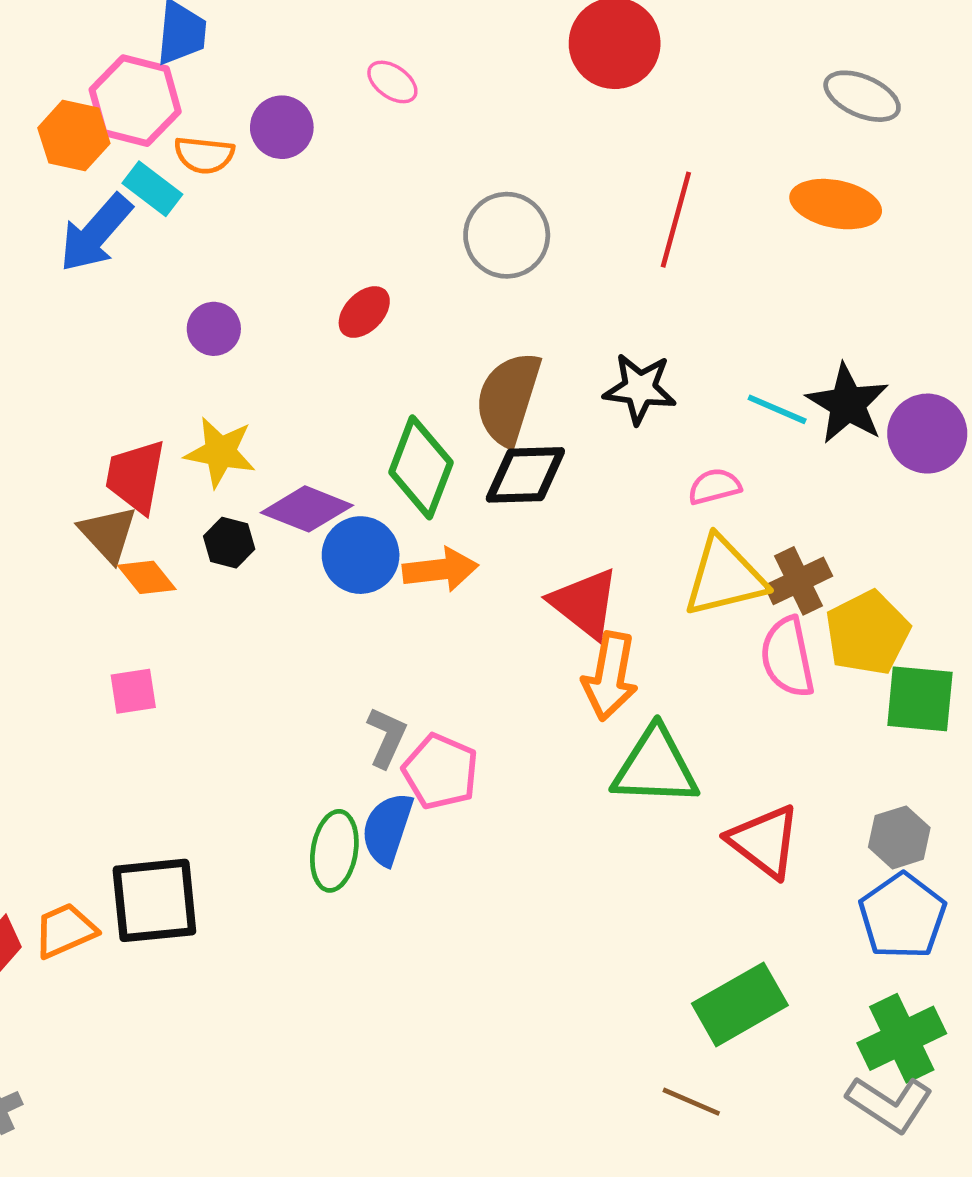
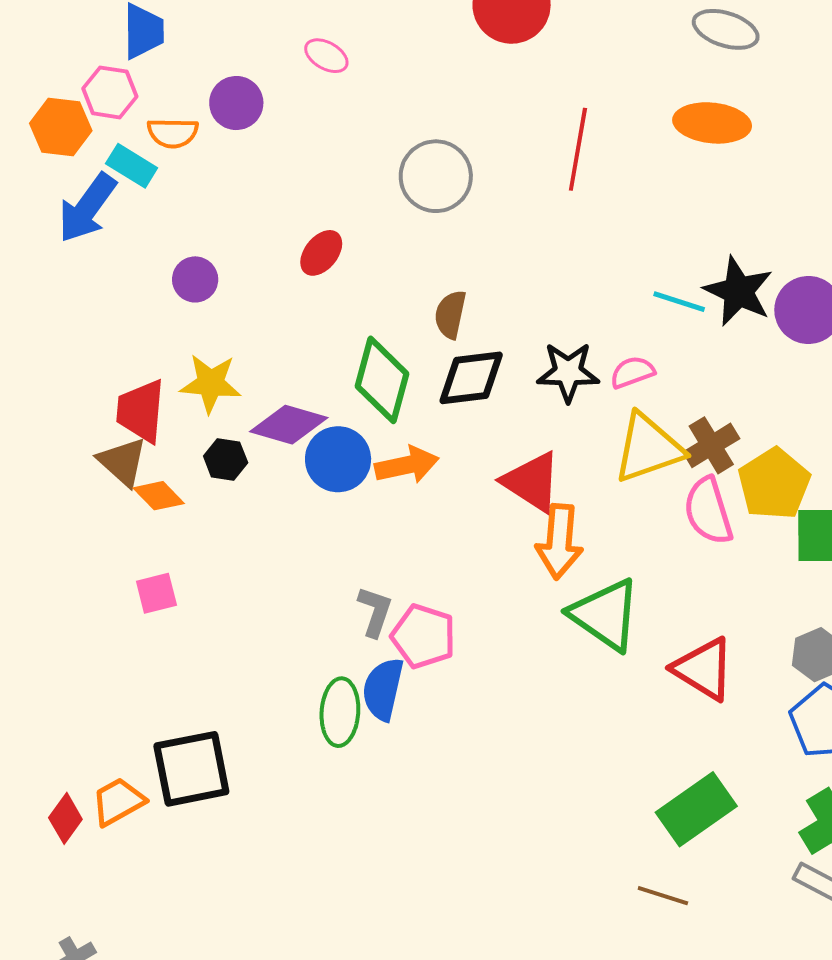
pink hexagon: (135, 101) -> (110, 92), size x0.7
black star: (640, 389) -> (568, 372), moved
brown semicircle: (508, 398) -> (450, 314), size x0.6
green triangle: (655, 767) -> (605, 615), turned 38

